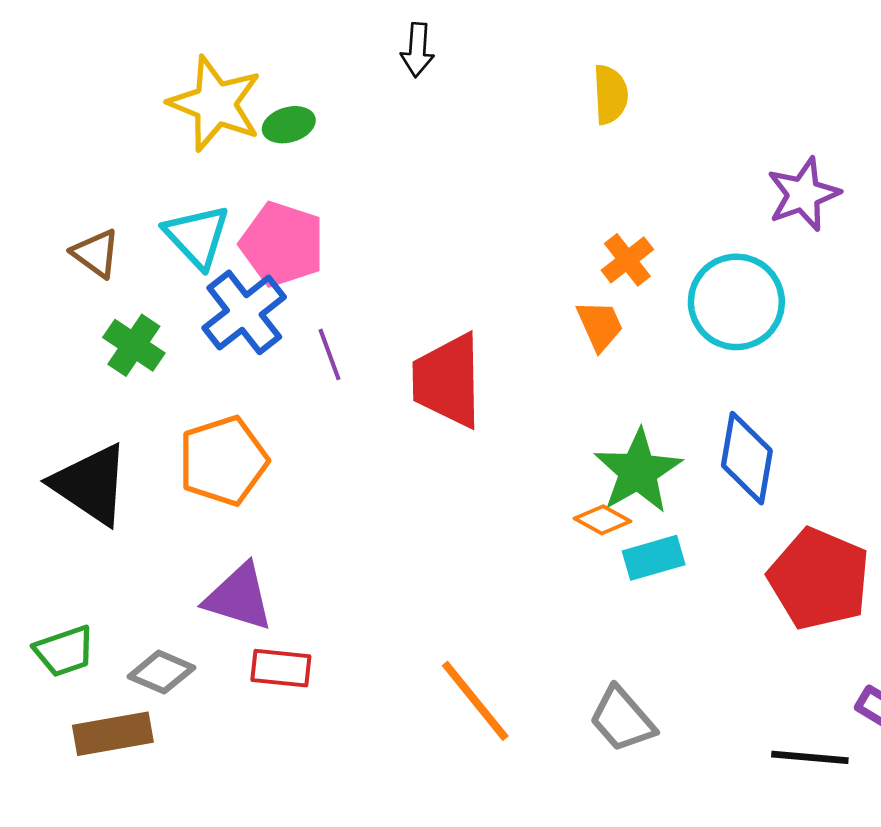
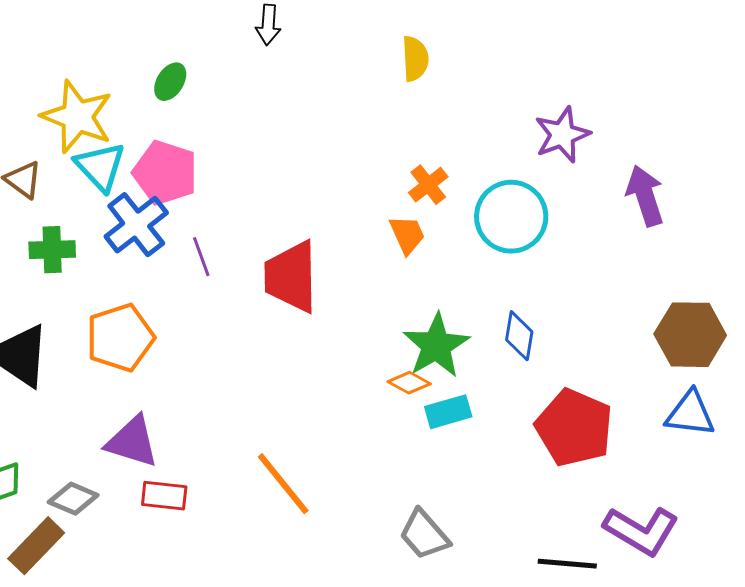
yellow star: (215, 104) -> (77, 117), moved
green ellipse: (289, 125) -> (170, 82), turned -42
green cross: (134, 345) -> (52, 250), turned -36
blue diamond: (747, 458) -> (519, 336), size x0.7
orange line: (475, 701) -> (283, 484), moved
brown rectangle: (113, 734) -> (36, 546), turned -36

